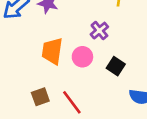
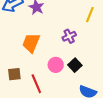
pink circle: (82, 57) -> (56, 65), moved

